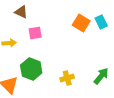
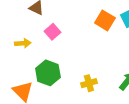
pink square: (35, 33) -> (52, 32), turned -32

